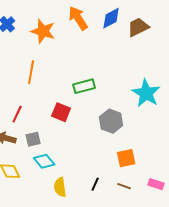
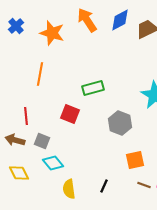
red line: (17, 114) -> (26, 116), turned -30
gray square: (33, 139) -> (42, 141), turned 35
brown line: (124, 186) -> (144, 185), moved

